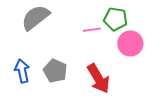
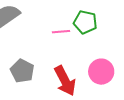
pink circle: (130, 44) -> (101, 72), moved

